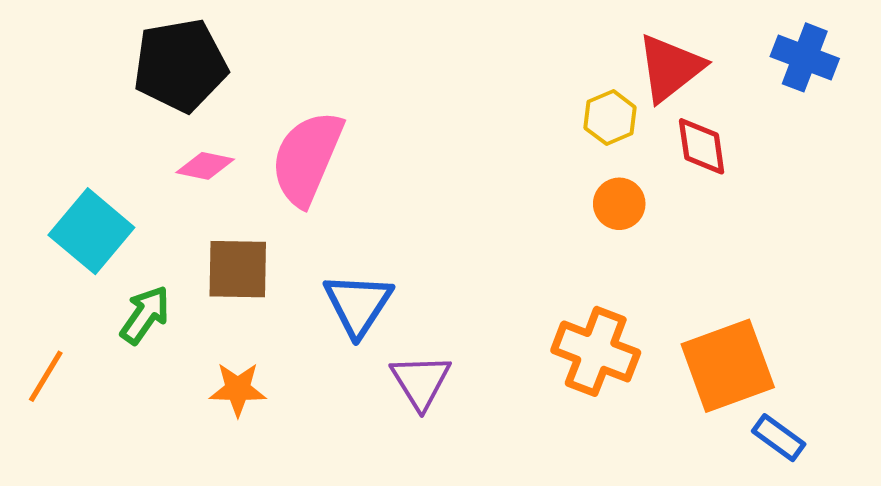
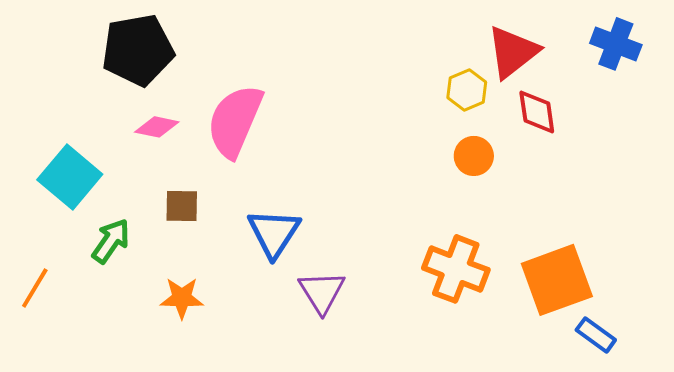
brown square: (238, 269) -> (182, 206), size x0.7

